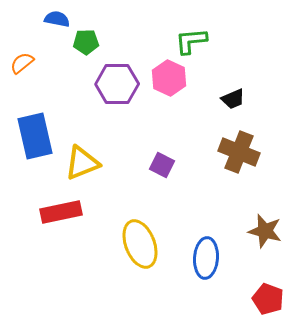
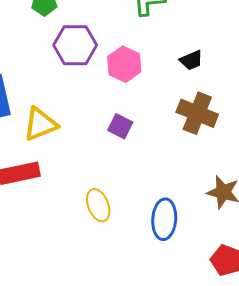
pink hexagon: (169, 78) -> (124, 64), moved
yellow ellipse: (140, 244) -> (98, 205), size x0.7

